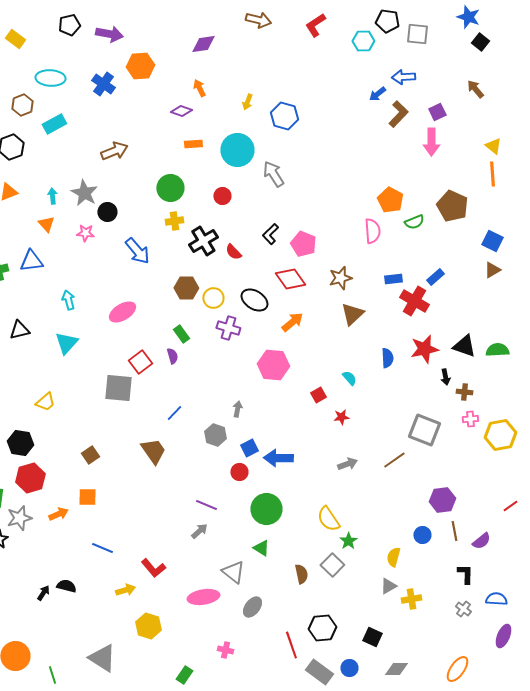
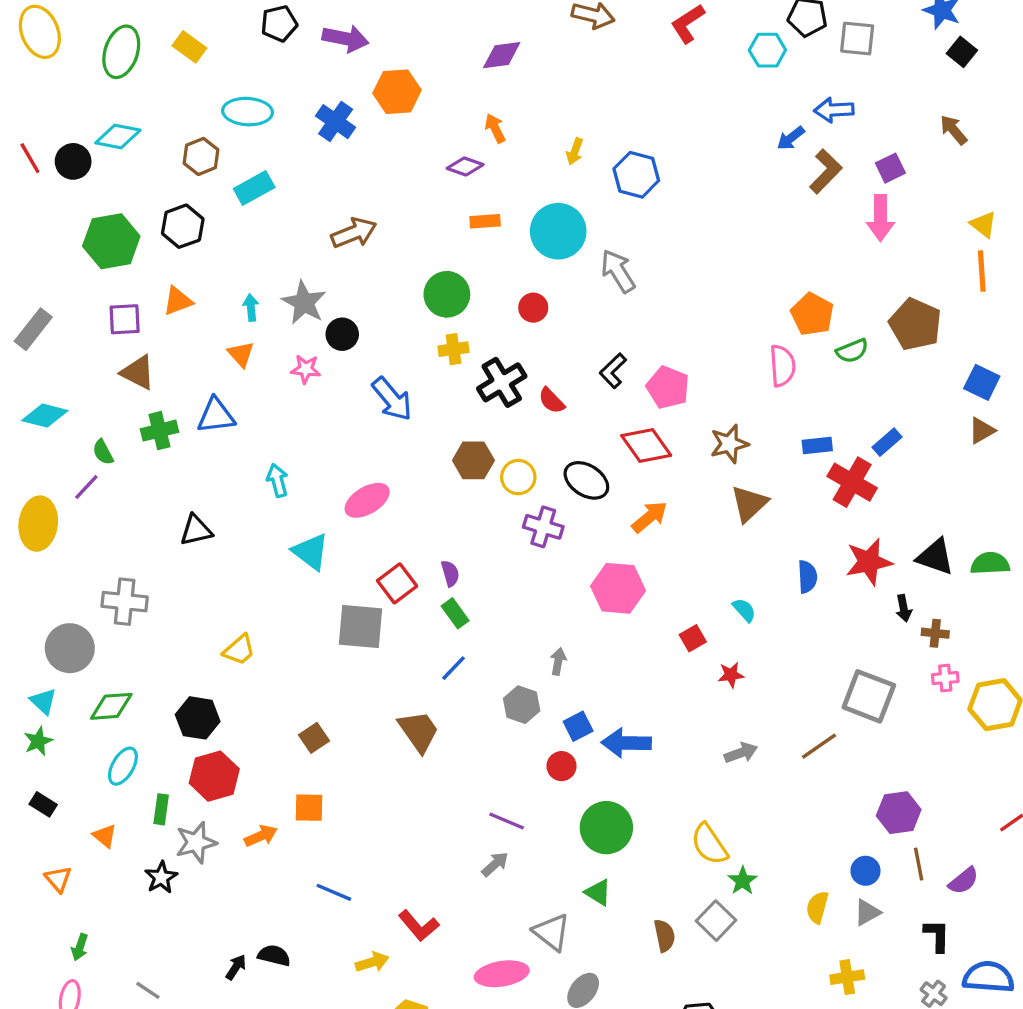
green rectangle: (181, 334) -> (455, 613), moved
cyan triangle: (66, 343) -> (311, 552), moved, turned -35
gray triangle: (388, 586) -> (867, 912), moved
blue semicircle: (496, 599) -> (988, 977), size x1.4

